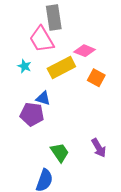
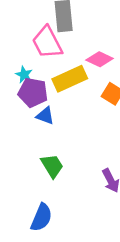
purple pentagon: (32, 114) -> (33, 93), moved
green trapezoid: (60, 152) -> (52, 166), moved

